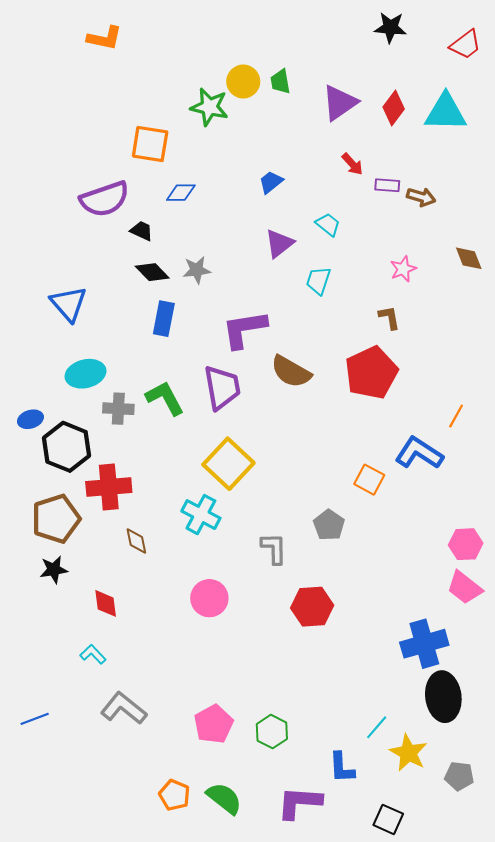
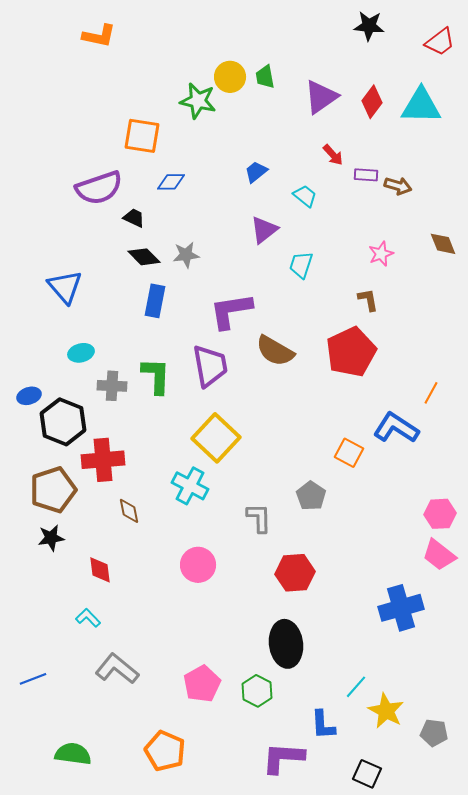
cyan trapezoid: (328, 224) -> (305, 196), moved
cyan ellipse: (86, 374) -> (81, 353), size x0.7
green L-shape: (165, 398) -> (156, 376), turned 30
black ellipse: (443, 697) -> (286, 644), moved
orange pentagon: (174, 795) -> (165, 751), size x1.4
green semicircle: (224, 798) -> (73, 754), moved, turned -30

